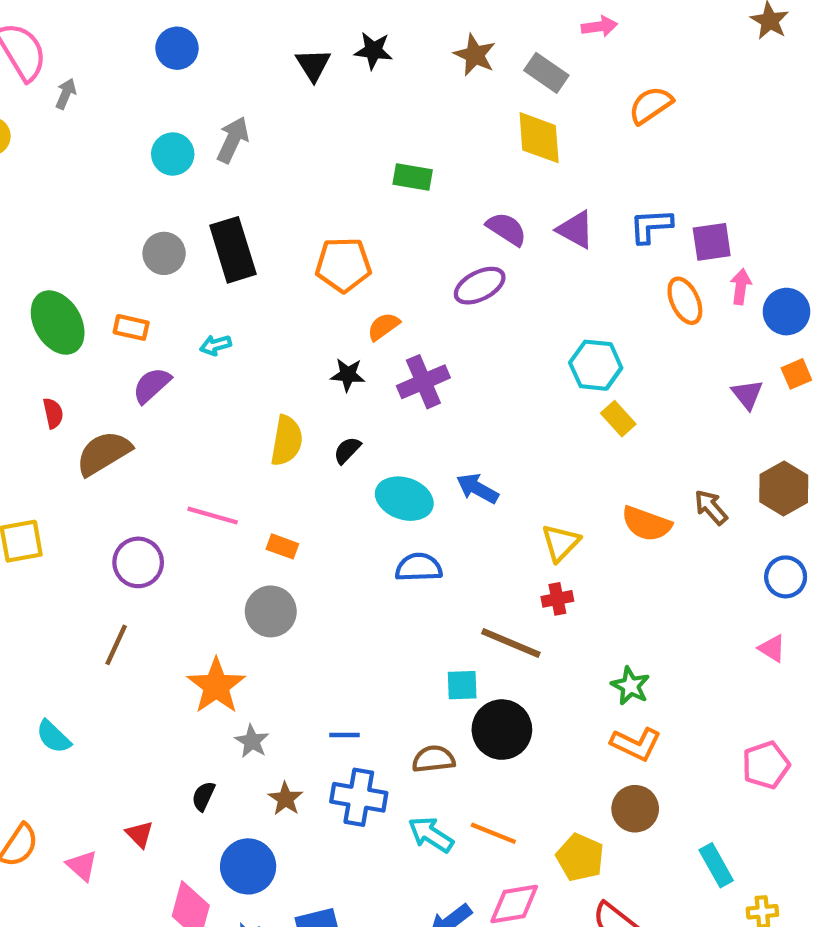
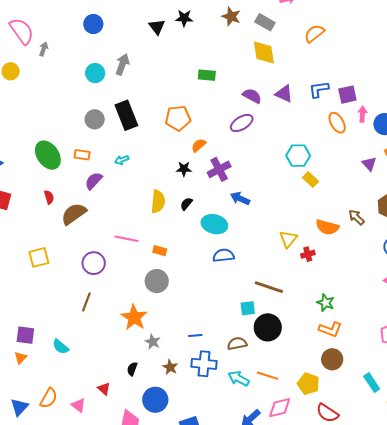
blue arrow: (477, 488) -> (240, 199), moved
red cross: (557, 599) -> (308, 254), moved

